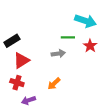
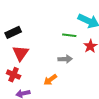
gray arrow: (58, 54) -> (65, 59), moved
red triangle: (21, 60) -> (20, 53), turned -30

